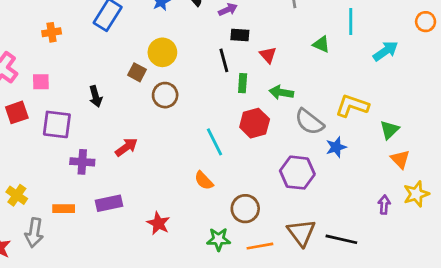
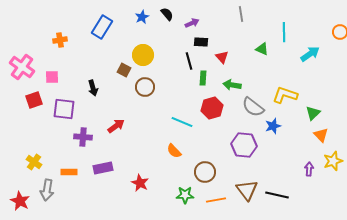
cyan line: (215, 142) -> (182, 122), turned -40

